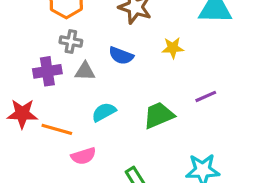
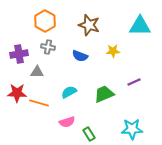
purple cross: (47, 71) -> (19, 54), moved
gray triangle: (85, 71) -> (37, 72), moved
pink semicircle: (83, 156) -> (67, 122), moved

